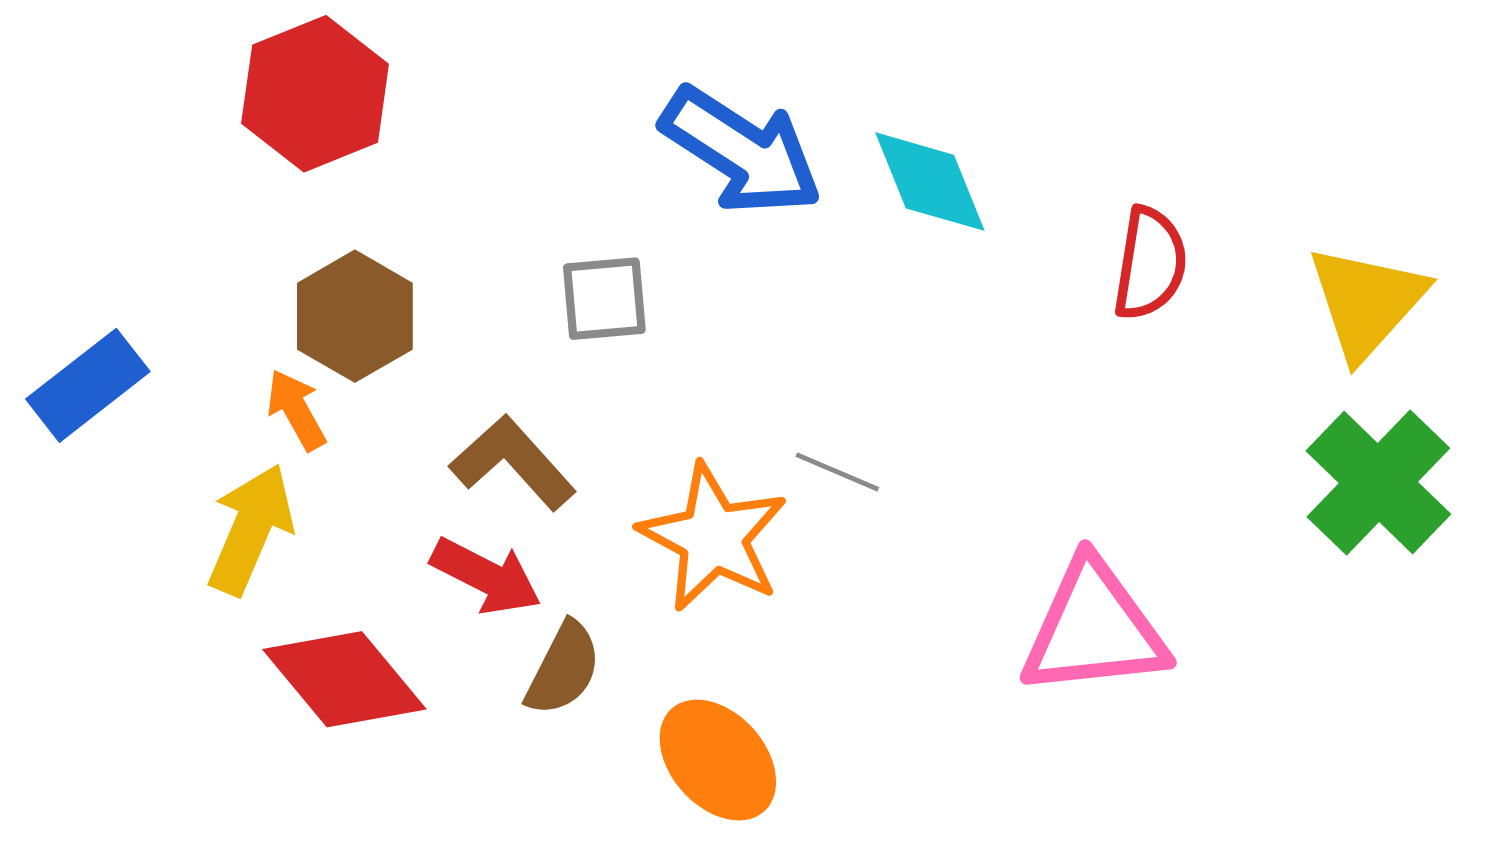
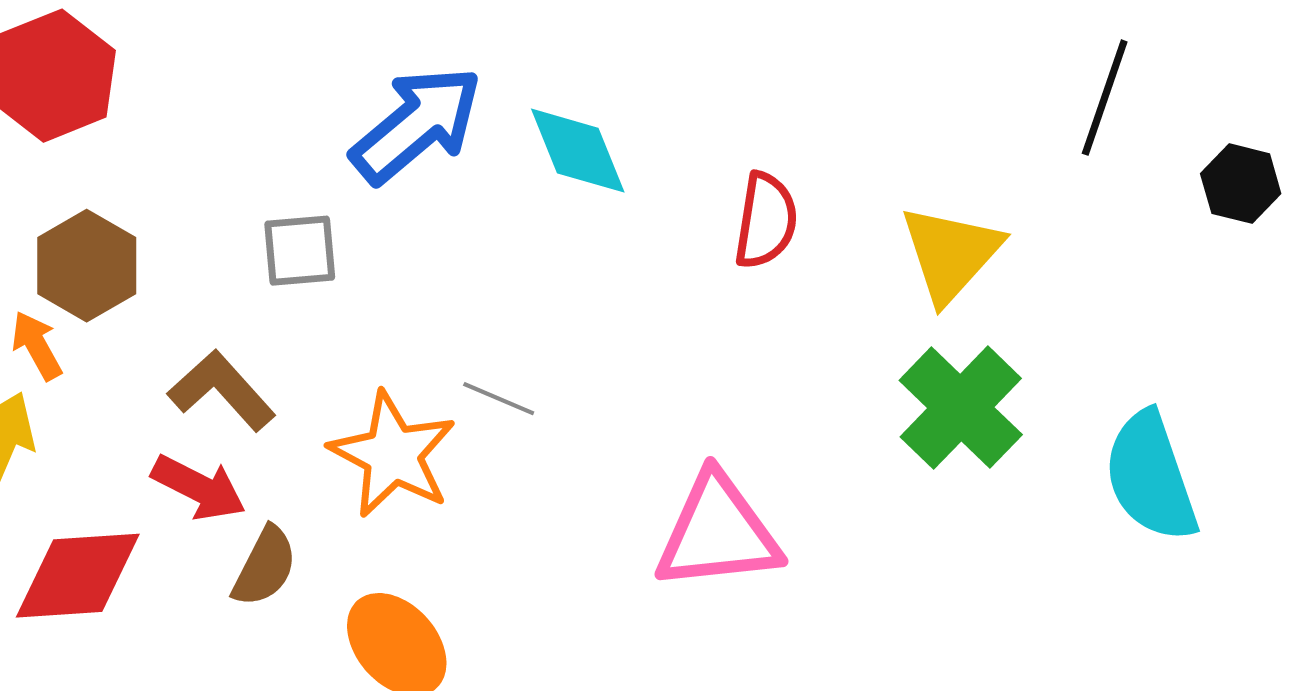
blue arrow: (741, 151) -> (417, 125), turned -73
red diamond: (344, 679) -> (78, 576), turned -54

